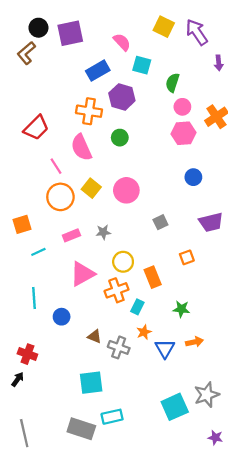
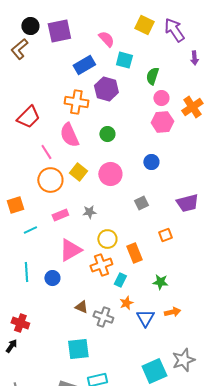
green circle: (120, 138) -> (107, 134), moved
blue circle: (193, 177) -> (151, 162), moved
blue circle: (62, 317) -> (52, 278), moved

